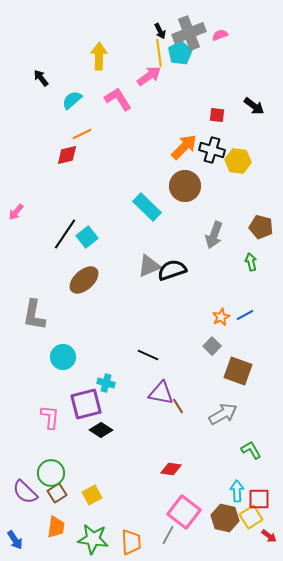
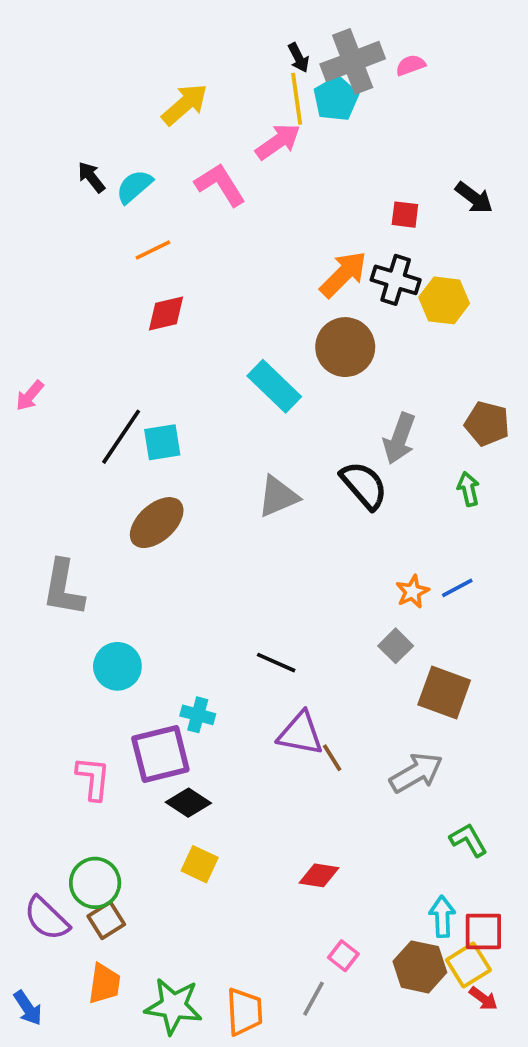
yellow arrow: (99, 56) -> (185, 104), turned 48
black arrow: (41, 78) -> (91, 177), moved
red diamond: (67, 155) -> (166, 313), moved
cyan square: (87, 237) -> (162, 442), turned 30
black semicircle: (172, 270) -> (364, 485), moved, turned 68
yellow square: (92, 495) -> (200, 864), moved, turned -36
pink square: (184, 512) -> (343, 956), size x0.5
red arrow: (269, 536) -> (483, 999), moved

